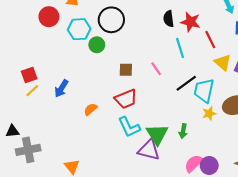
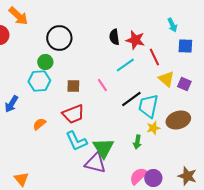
cyan hexagon: (79, 29) -> (39, 81), moved
cyan line: (180, 48) -> (125, 65), turned 72
green arrow: (183, 131) -> (137, 142), moved

